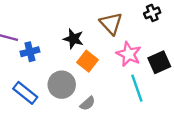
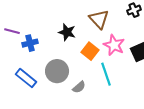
orange square: (88, 61) -> (90, 51), moved
cyan line: (137, 88) -> (106, 74), moved

